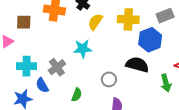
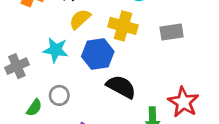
blue hexagon: (150, 40) -> (98, 54), moved
gray circle: (109, 79) -> (59, 95), moved

